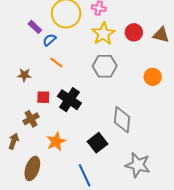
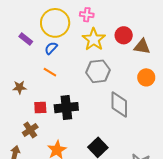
brown triangle: (161, 35) -> (142, 47), moved
blue semicircle: (49, 40) -> (51, 48), moved
black cross: (69, 100) -> (66, 108), turned -35
gray diamond: (122, 120) -> (119, 104), moved

